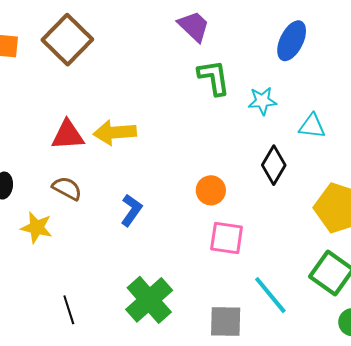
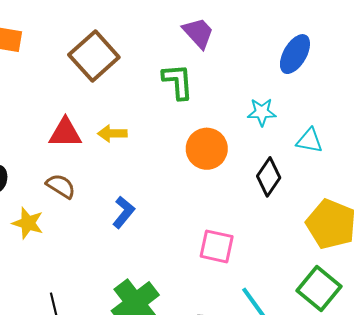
brown square: (67, 40) -> (94, 56), moved
green L-shape: (214, 78) -> (178, 82), moved
yellow arrow: (115, 132) -> (112, 134), size x0.7
orange circle: (211, 190) -> (207, 149), moved, size x1.4

